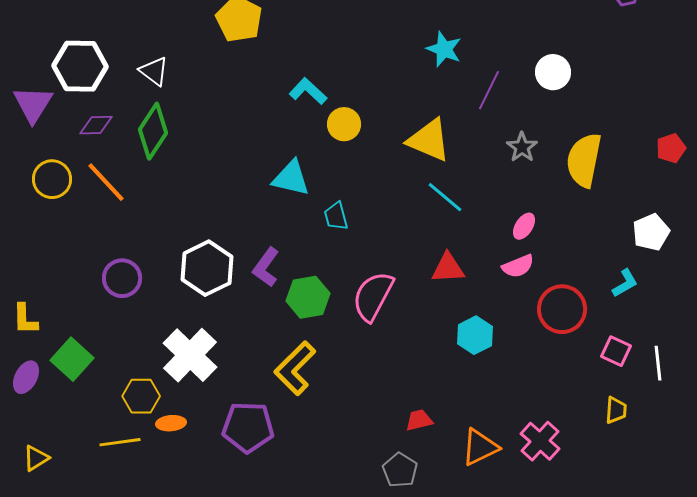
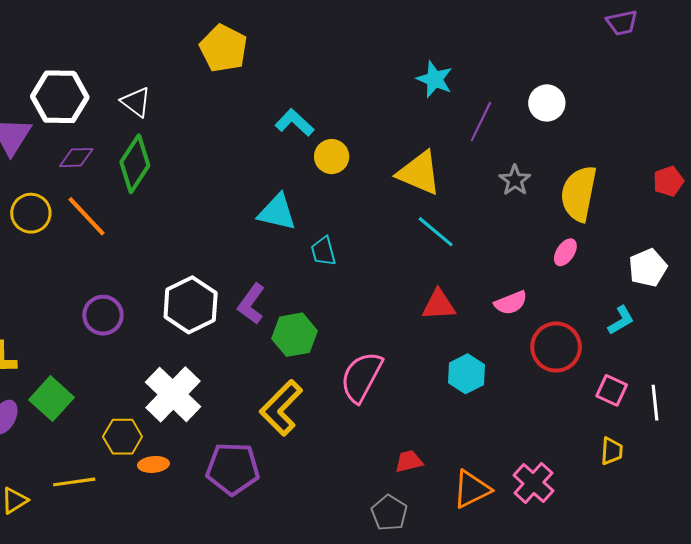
pink ellipse: (524, 226) -> (565, 252), moved
pink semicircle: (373, 296) -> (361, 377), moved
yellow line: (120, 442) -> (74, 482), moved

